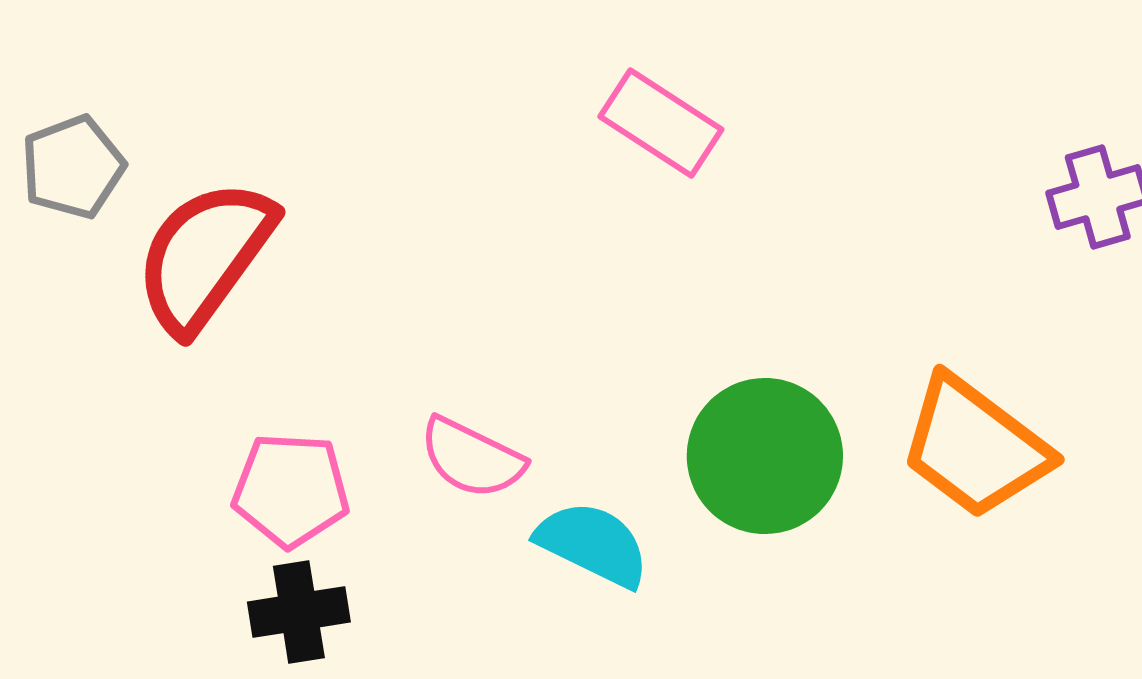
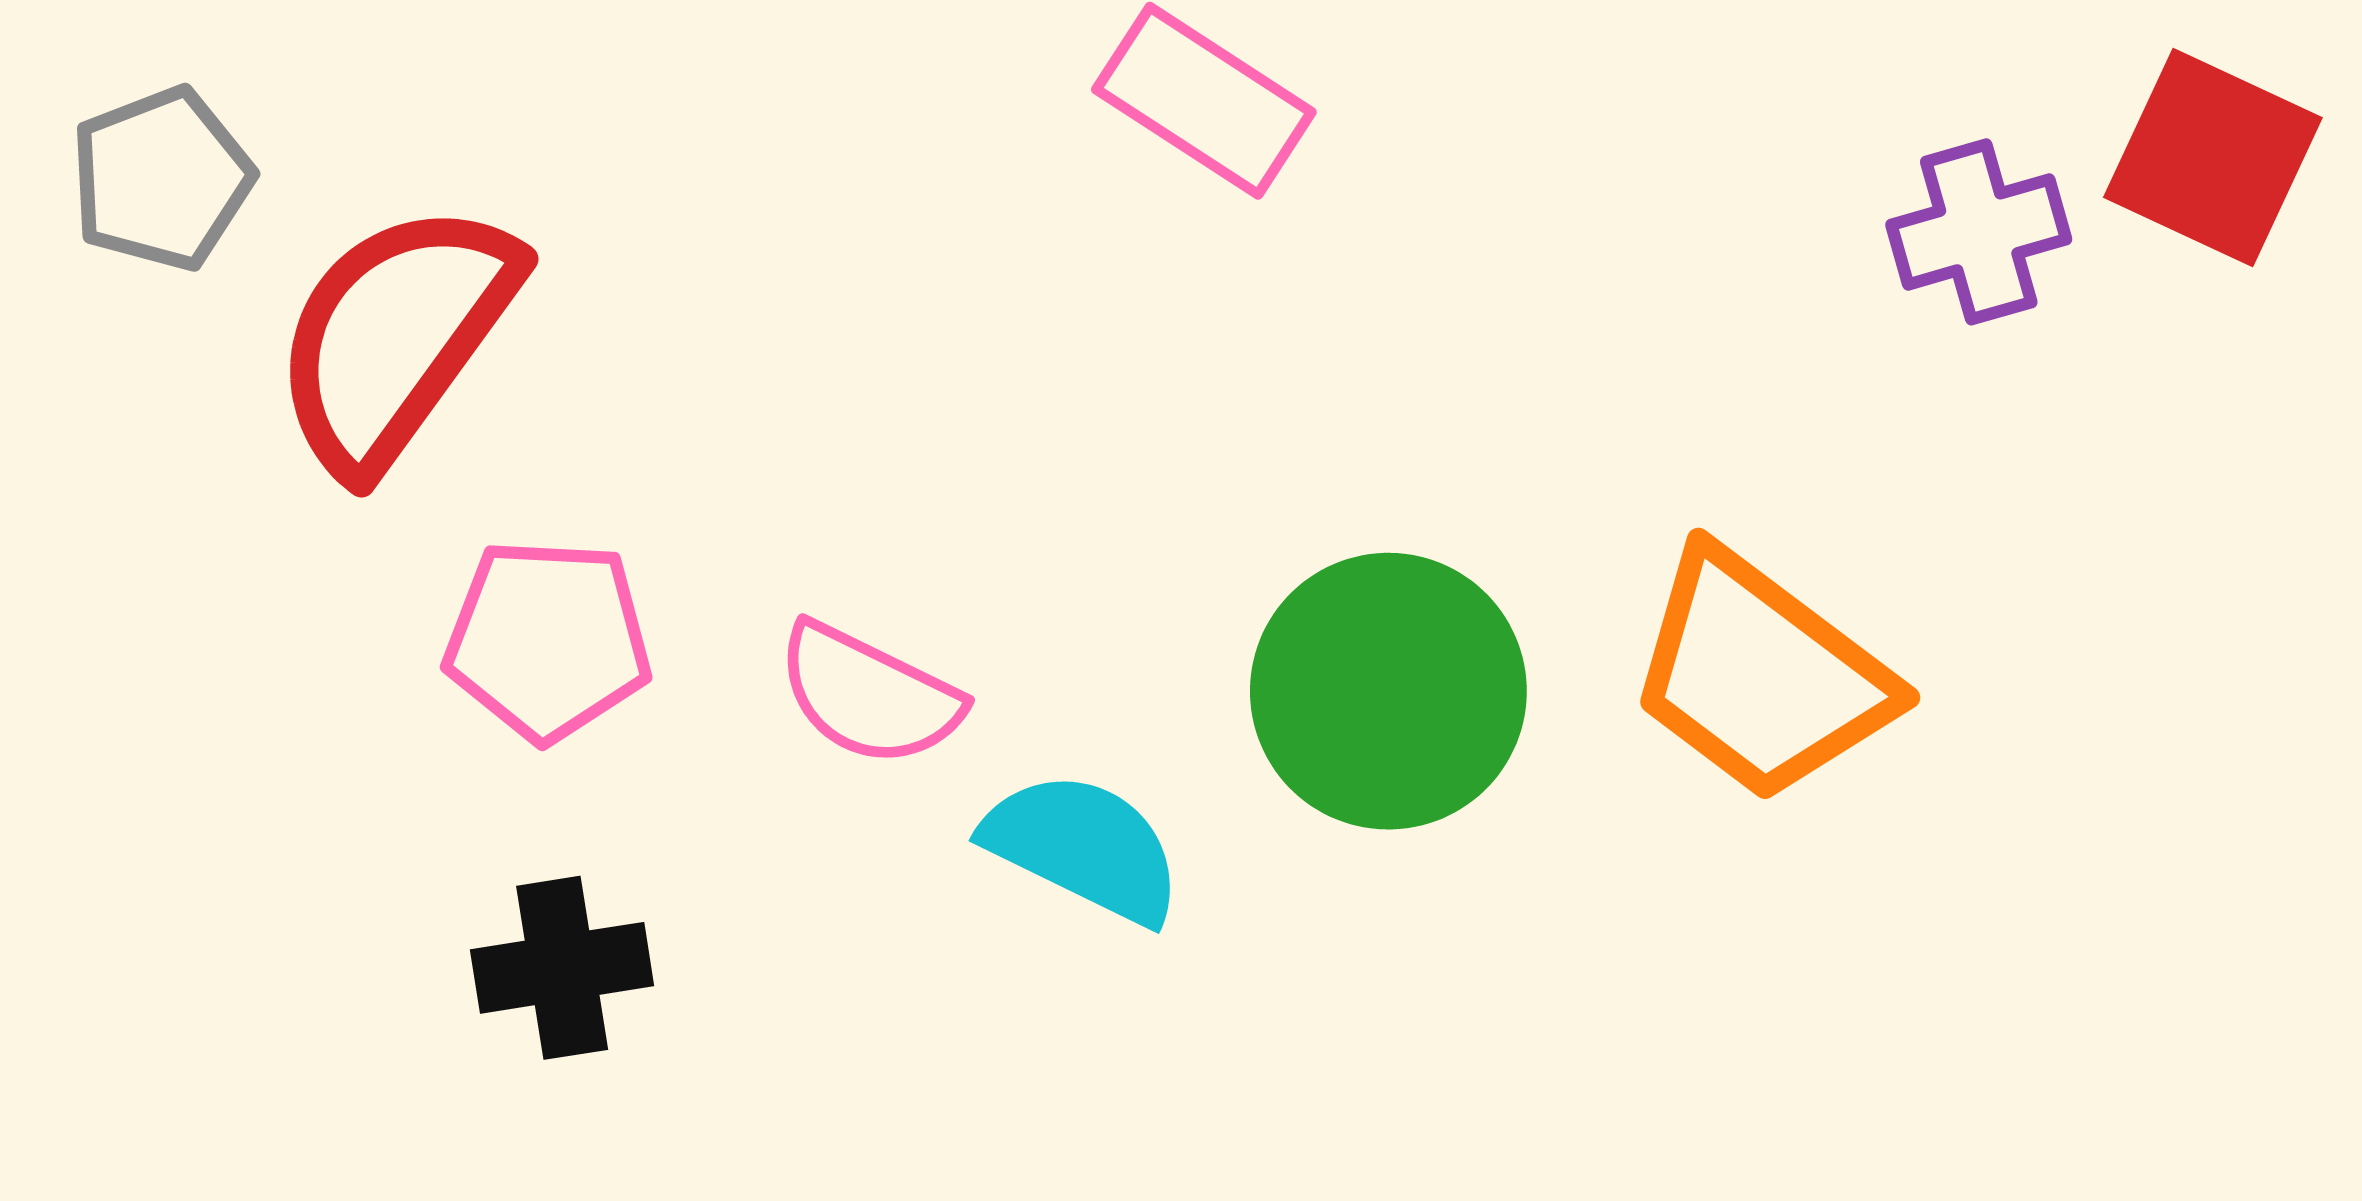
pink pentagon: (291, 490) -> (548, 640), moved

